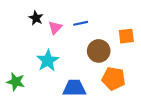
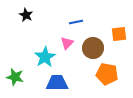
black star: (36, 18) -> (26, 15), moved
pink triangle: (55, 28) -> (67, 43), moved
blue trapezoid: (74, 88) -> (57, 83), moved

